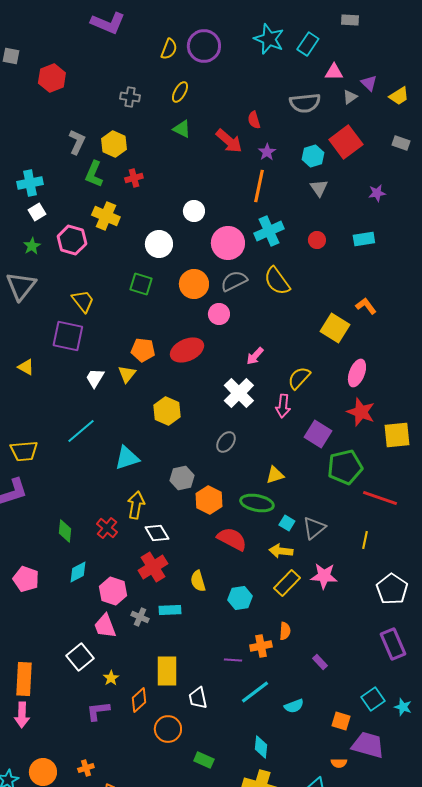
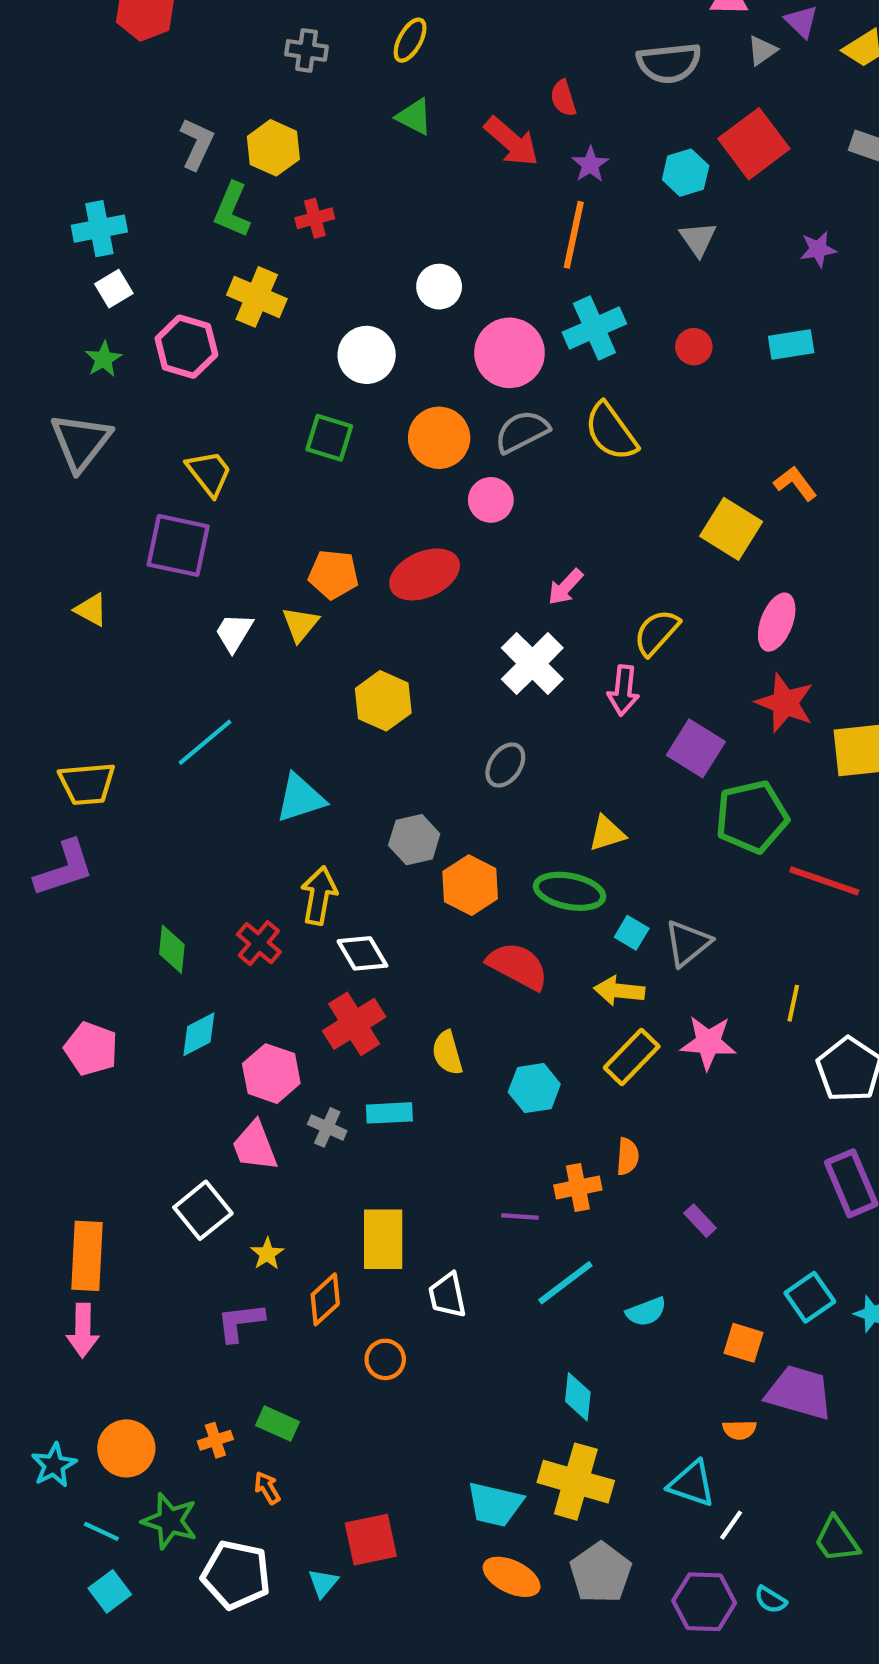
yellow line: (365, 540) -> (793, 1003), moved
orange circle: (168, 729) -> (385, 1359), size x0.7
green rectangle: (204, 760) -> (278, 1424), moved

